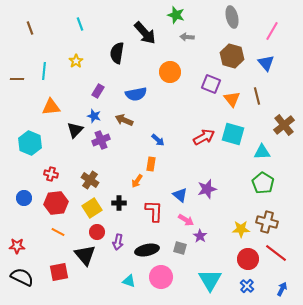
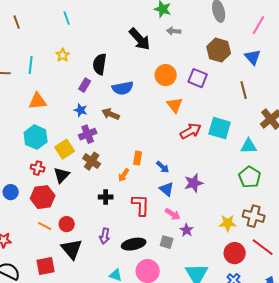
black arrow: (145, 33) -> (140, 39), moved
black semicircle: (117, 53) -> (100, 64), moved
orange circle: (170, 72) -> (166, 75), moved
orange triangle: (232, 99) -> (175, 105), moved
black triangle: (75, 130) -> (62, 175), moved
blue arrow: (158, 140) -> (163, 167), moved
cyan hexagon: (30, 143) -> (36, 137), moved
brown cross: (90, 180) -> (92, 161), moved
yellow square: (92, 208) -> (65, 149), moved
red circle: (97, 232) -> (67, 224), moved

